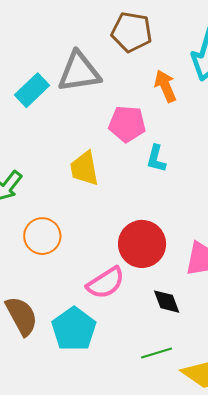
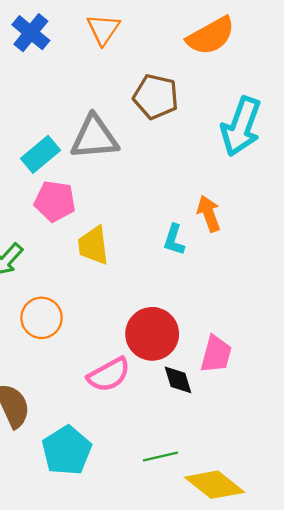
orange arrow: (165, 86) -> (209, 214), moved
pink pentagon: (127, 124) -> (55, 201), moved
black diamond: (167, 302) -> (178, 380), moved
cyan pentagon: (74, 329) -> (67, 450), moved

